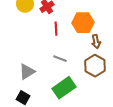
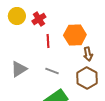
gray triangle: (27, 72) -> (19, 69), moved

